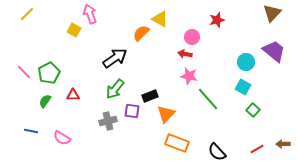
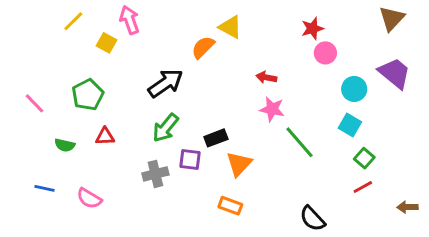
yellow line: (27, 14) -> (73, 21), moved
pink circle: (192, 37) -> (325, 53), moved
green pentagon: (49, 73) -> (88, 95), moved
green semicircle: (45, 101) -> (65, 145), turned -112
orange rectangle: (177, 143) -> (230, 206), moved, size x0.7
red line: (257, 149) -> (363, 187), moved

